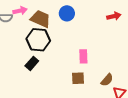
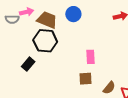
black rectangle: (32, 63) -> (28, 64), moved
brown semicircle: (107, 80) -> (109, 88), moved

